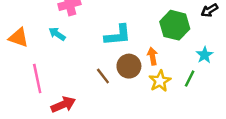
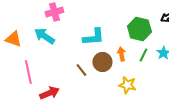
cyan arrow: (57, 34) -> (44, 36), size x1.5
green line: (190, 79) -> (143, 55), moved
yellow star: (160, 81) -> (127, 85), moved, turned -30

